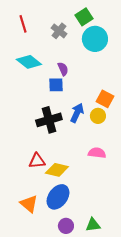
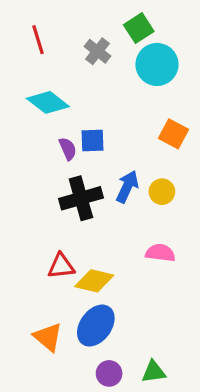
purple semicircle: (63, 69) -> (68, 149), moved
orange square: (105, 99) -> (173, 134), moved

